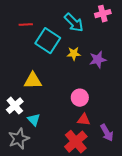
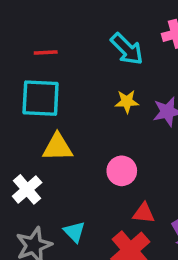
cyan square: (48, 41) -> (41, 98), moved, turned -30
pink circle: (80, 98) -> (122, 171), moved
cyan triangle: (34, 120) -> (74, 232), moved

